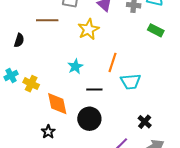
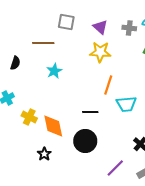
yellow star: (88, 29) -> (100, 52), moved, turned 30
cyan star: (75, 66) -> (54, 71), moved
yellow cross: (31, 84) -> (29, 117), moved

